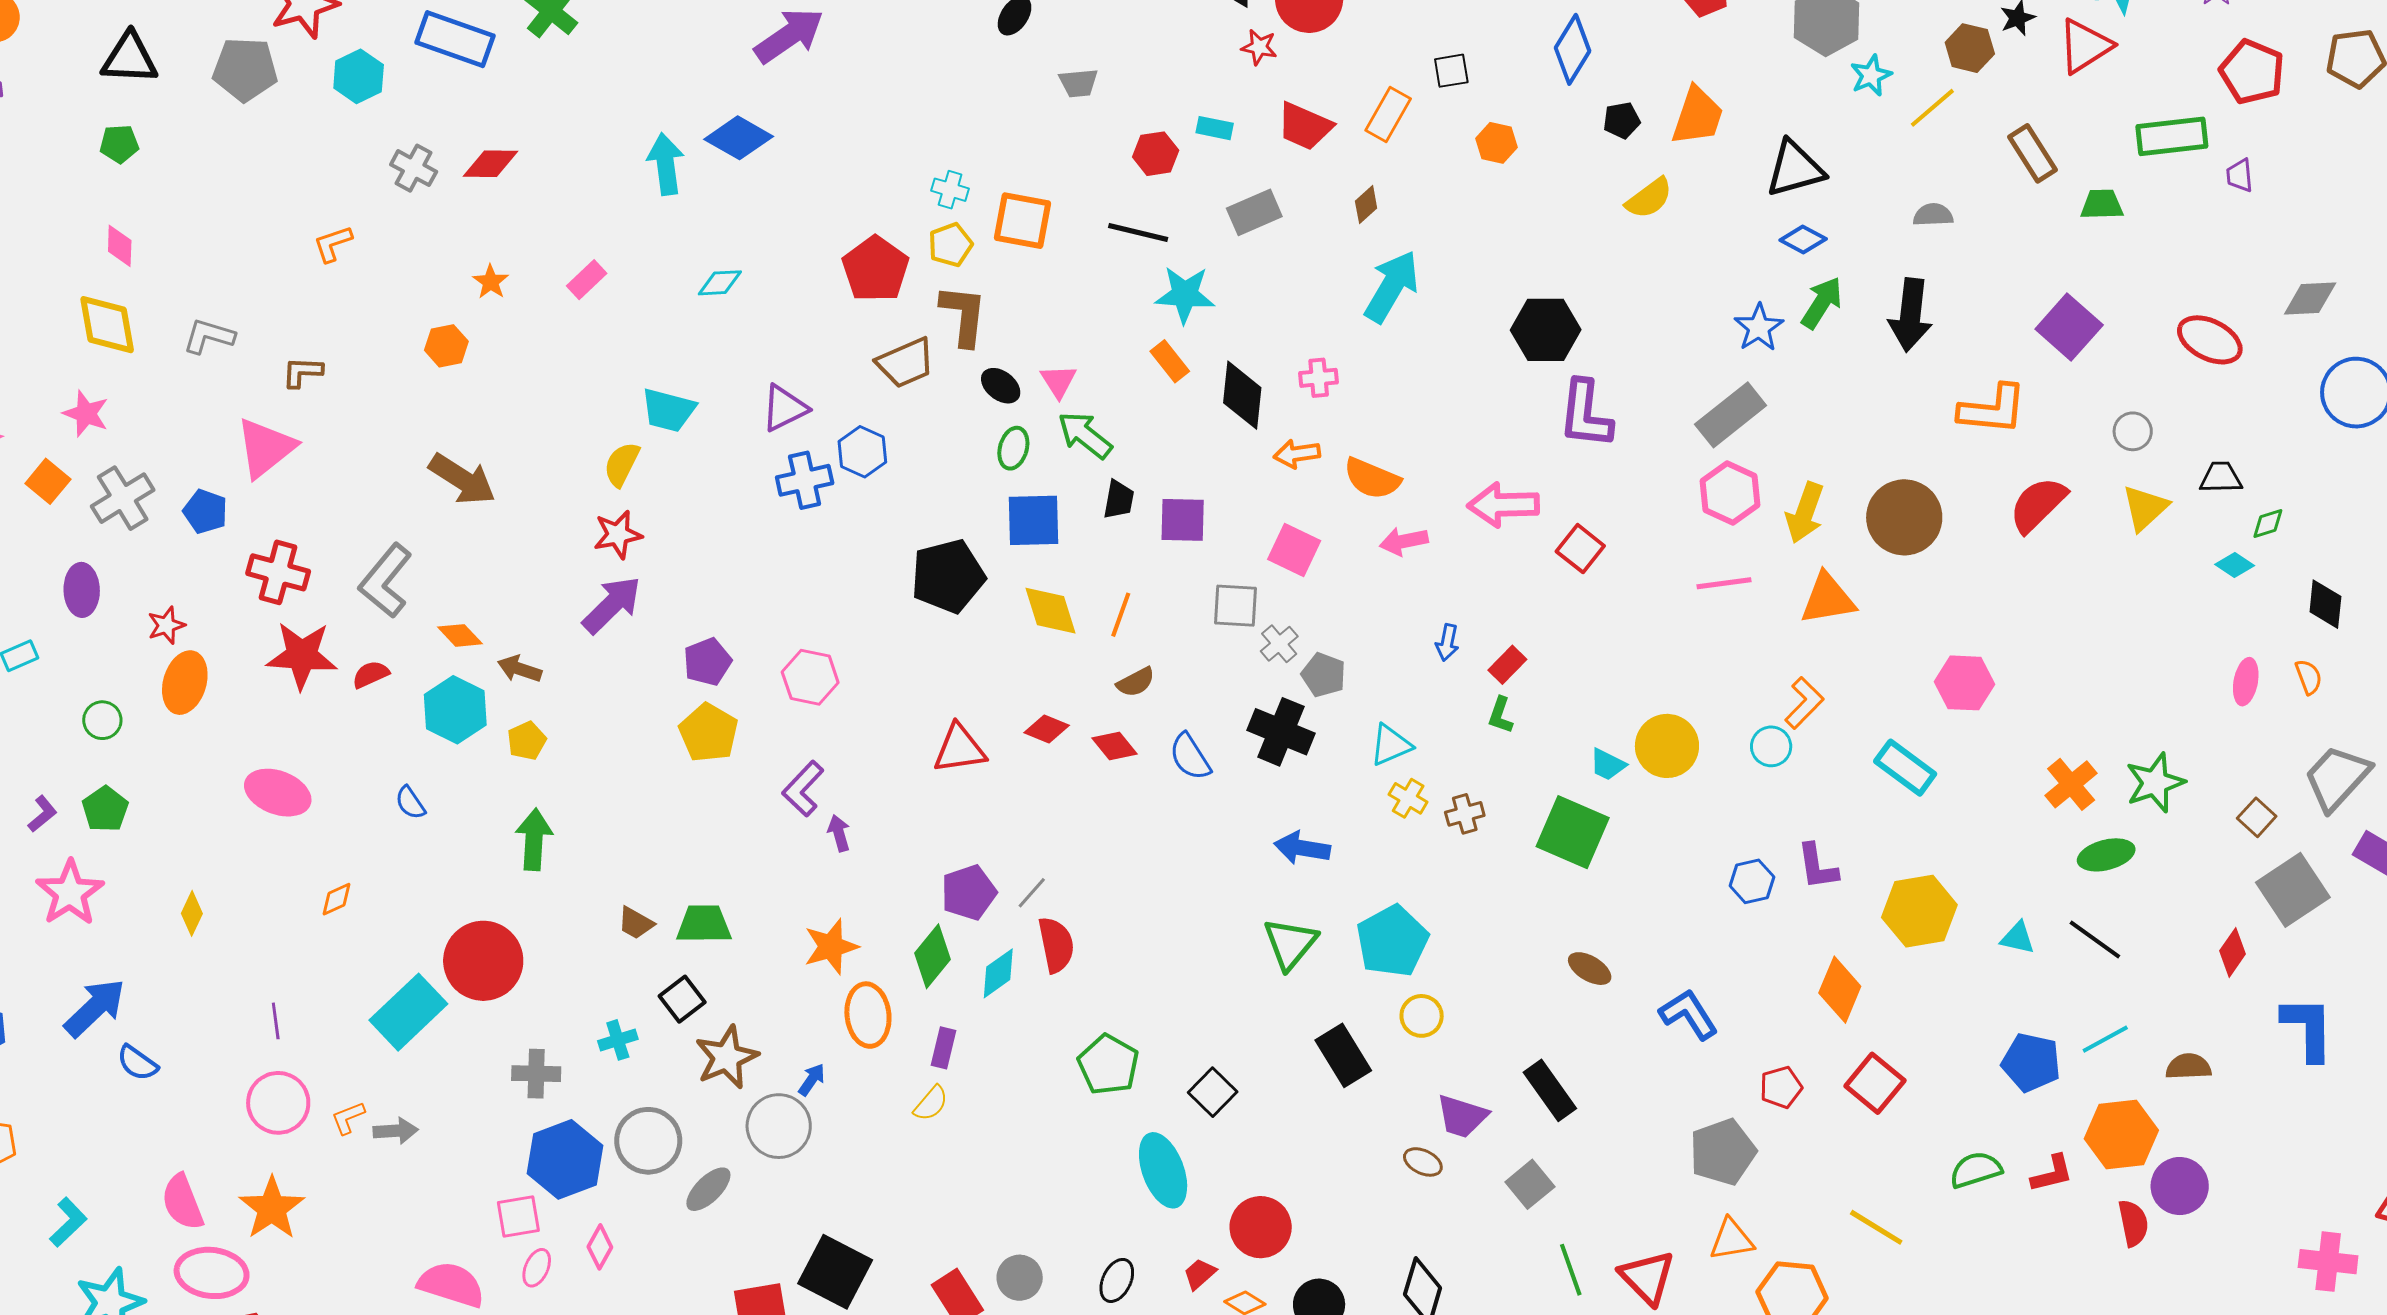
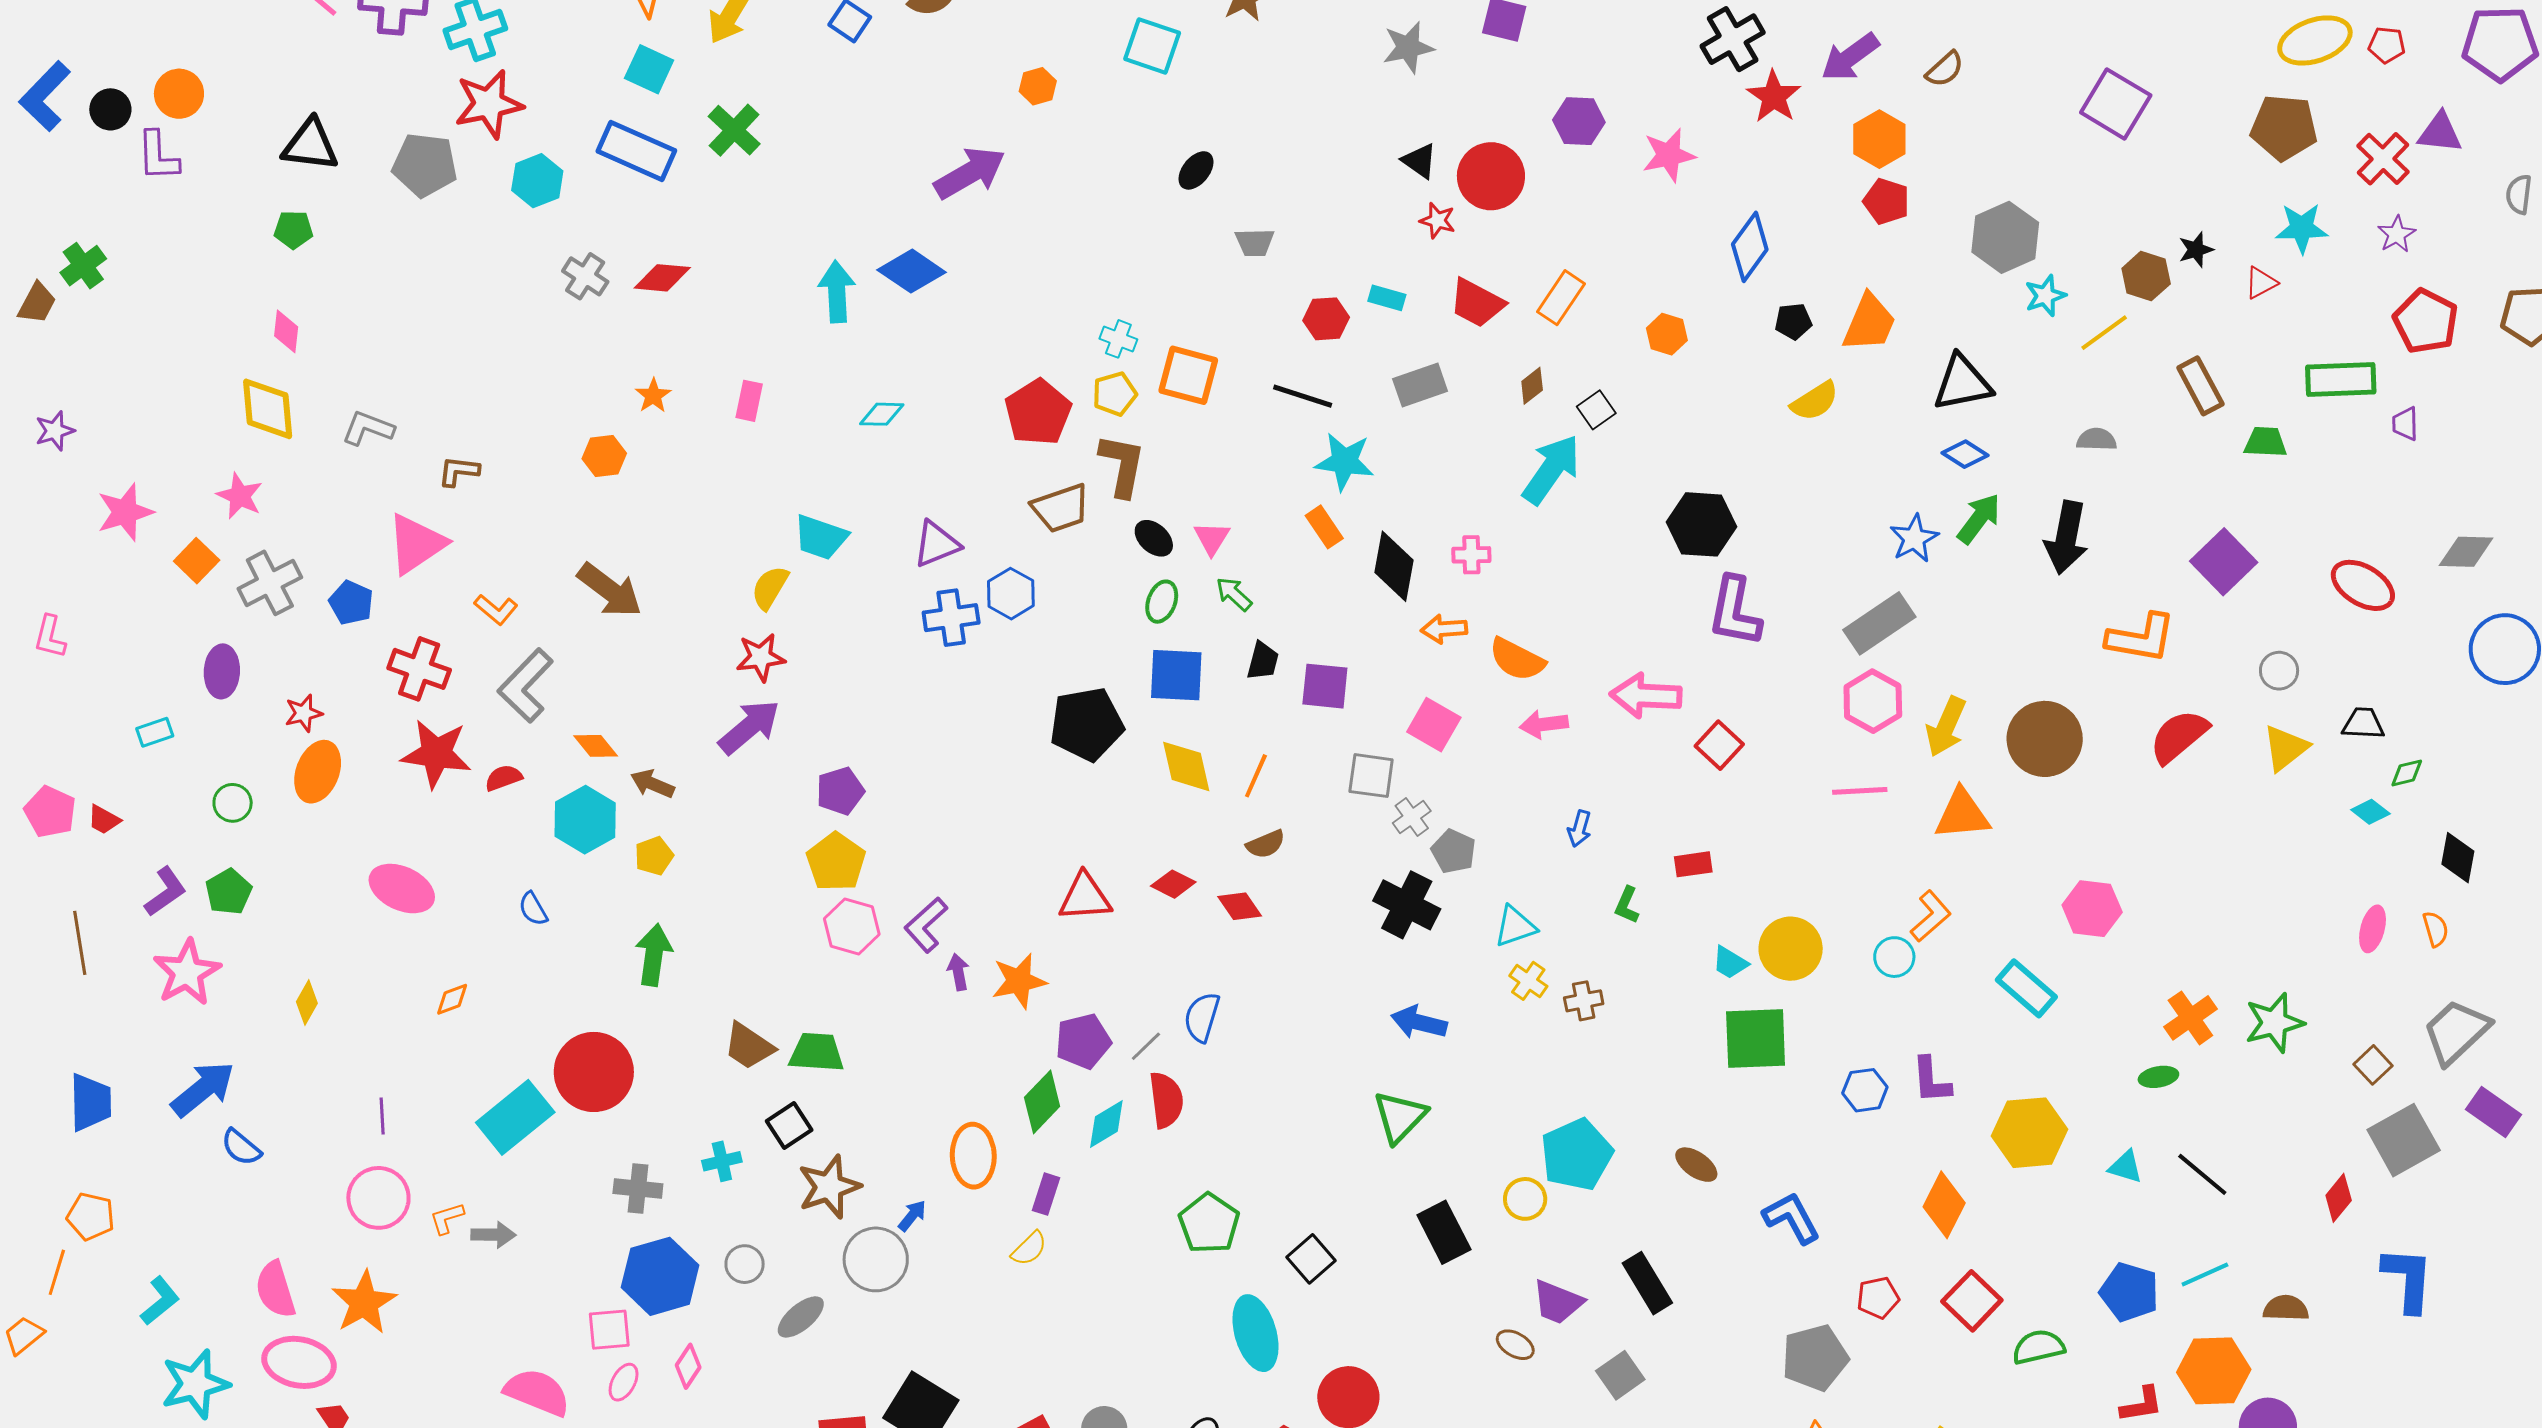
red triangle: (2085, 46) -> (2261, 283), size x0.6
black square: (1451, 71) -> (1596, 410), moved, turned -30
orange L-shape: (333, 244) -> (496, 609), moved, turned -126
pink rectangle: (587, 280) -> (749, 401), turned -39
green arrow: (1085, 435) -> (1234, 594), size x0.7
red rectangle: (1507, 665) -> (1693, 864), moved, turned 33
pink hexagon: (810, 677) -> (852, 926), moved
blue semicircle: (1190, 757) -> (1202, 1017), moved, turned 45
purple L-shape: (42, 814) -> (166, 892), size x1.4
green square: (1573, 832) -> (1756, 1038), moved, turned -30
green ellipse: (2106, 855) -> (2158, 1077), moved, size x0.7
brown trapezoid: (636, 923) -> (749, 1046), size x1.4
cyan pentagon: (1392, 941) -> (1577, 1155), moved
orange star: (831, 947) -> (1019, 981), moved
gray circle: (648, 1141) -> (745, 1264), size x0.6
green semicircle: (1976, 1170) -> (2038, 1347), moved

